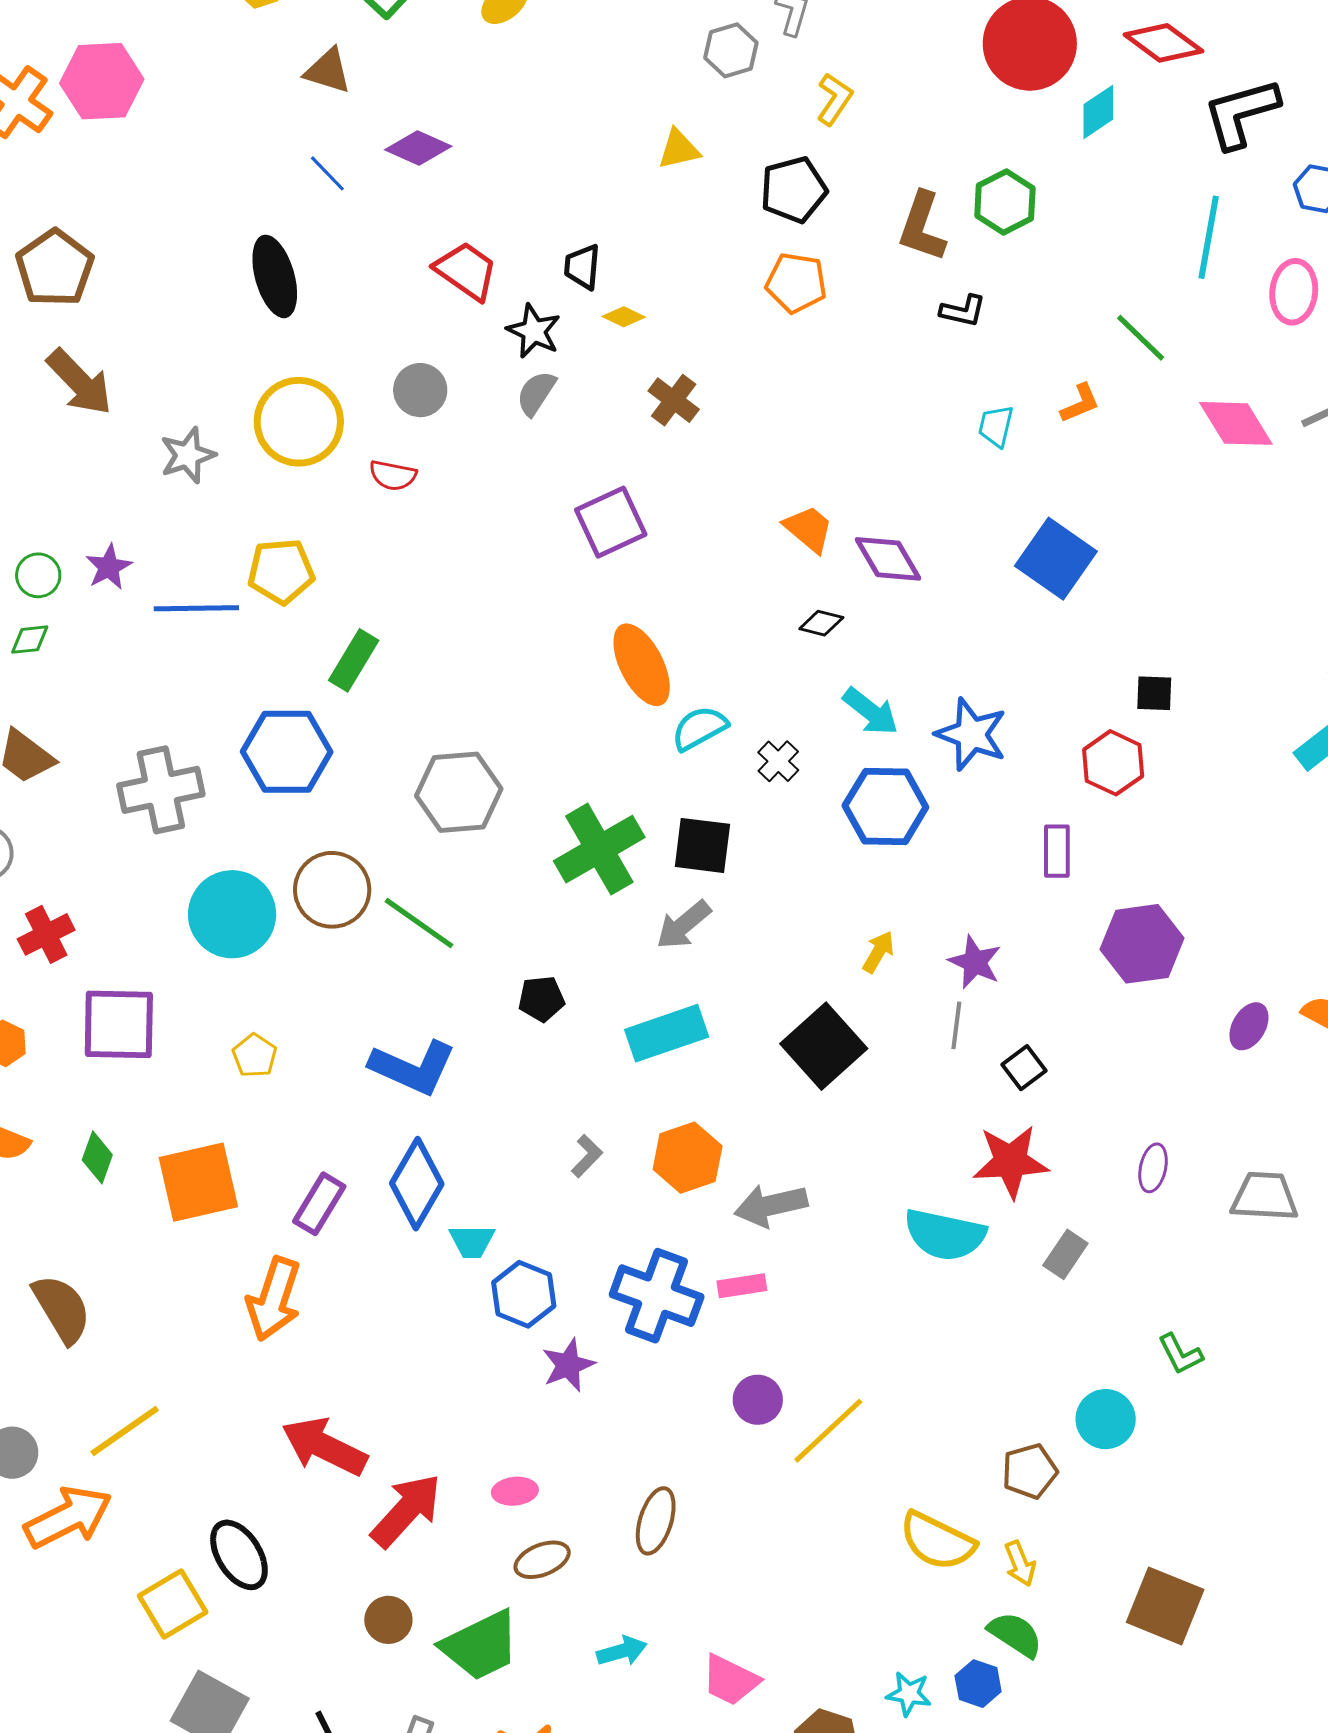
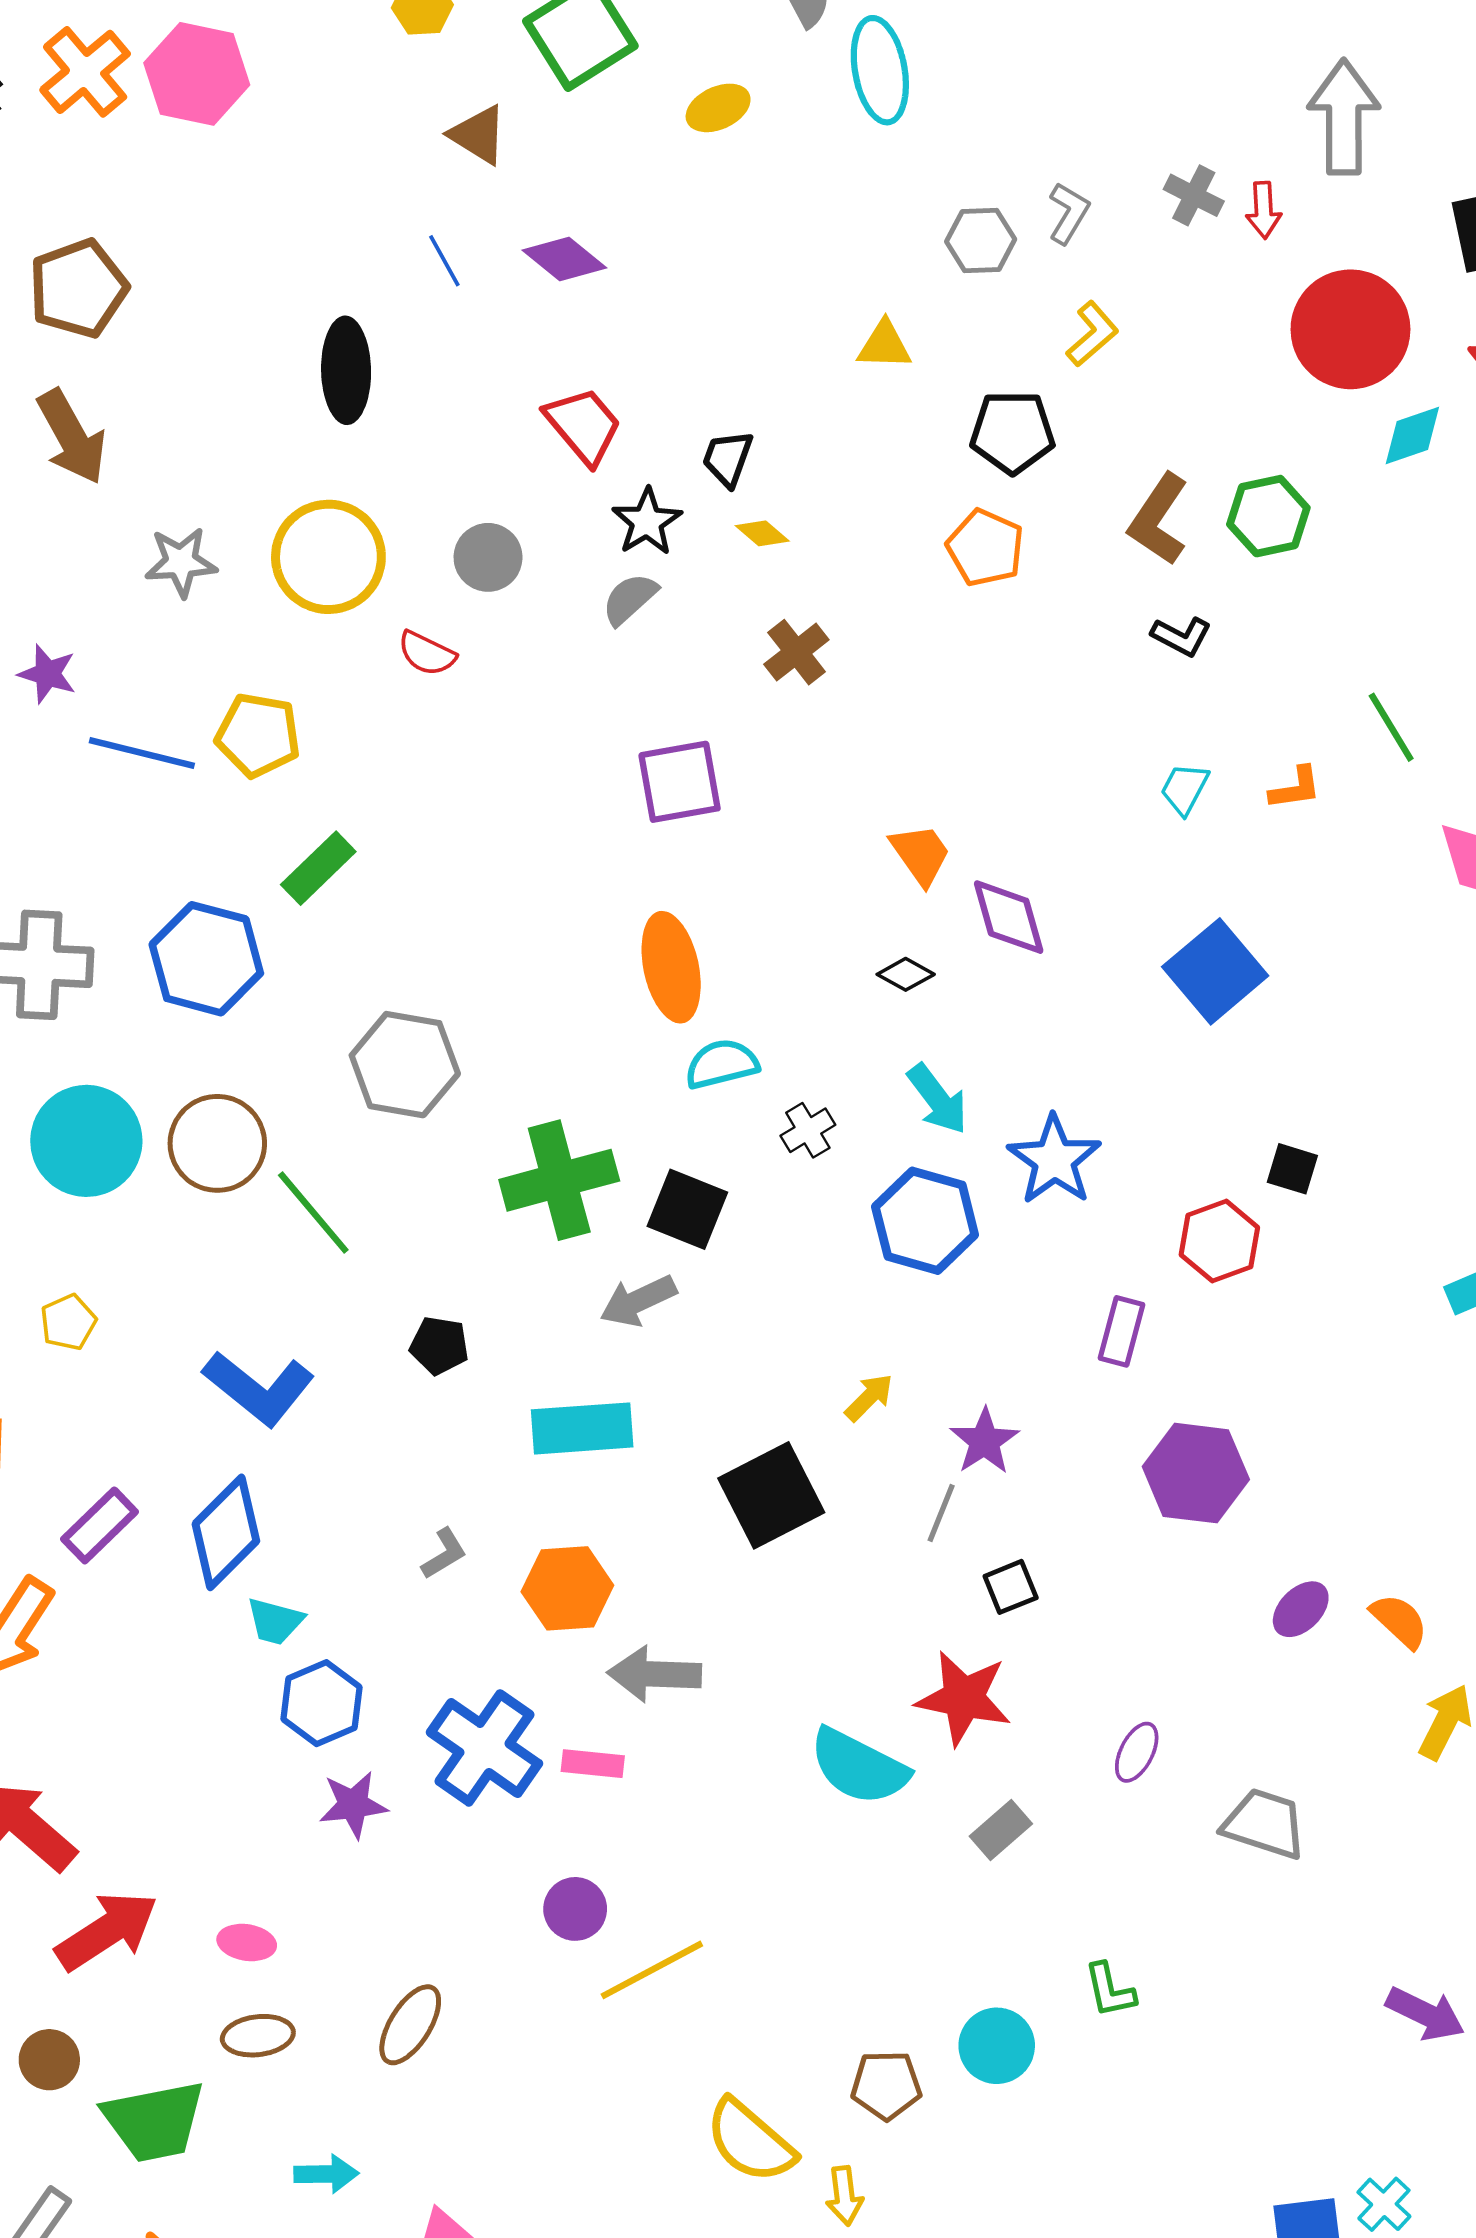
purple star: (109, 567) -> (47, 674), turned 30

